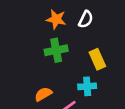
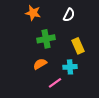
orange star: (56, 19) -> (33, 13), moved
orange semicircle: (43, 94) -> (40, 64), moved

